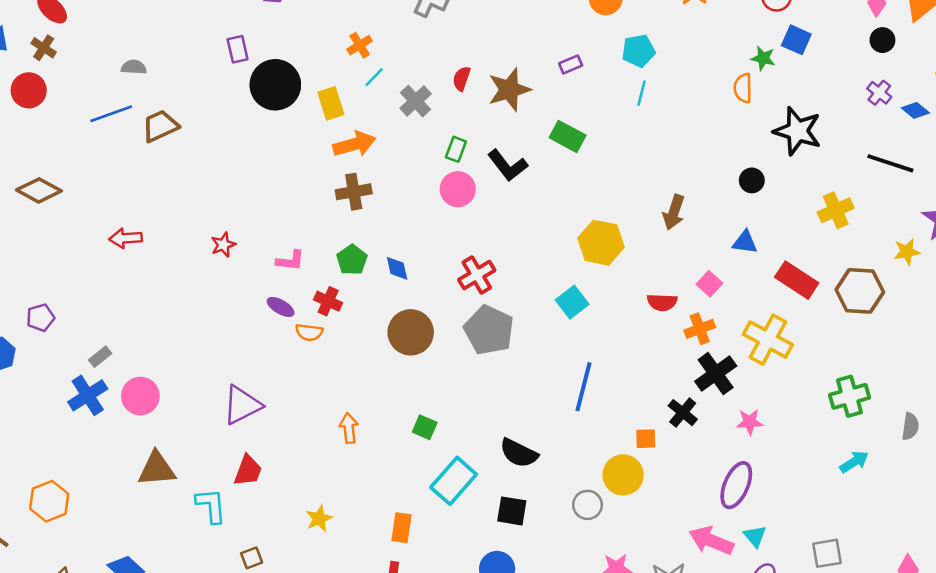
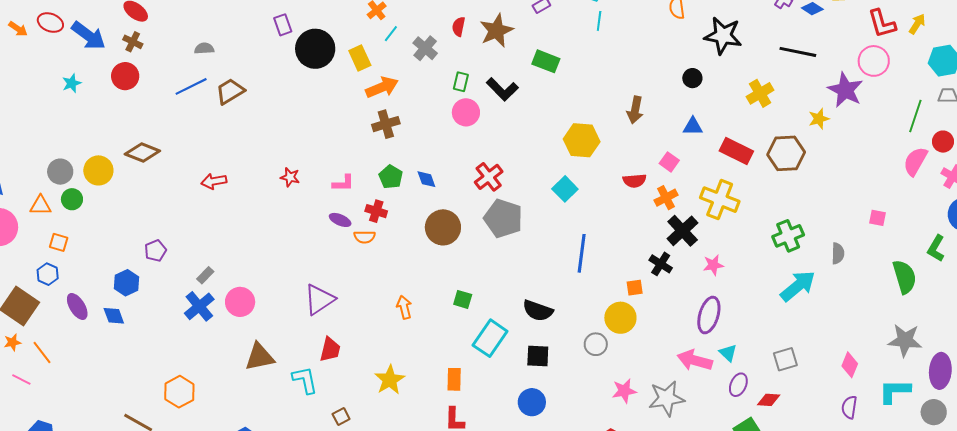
red star: (223, 245) -> (290, 177), turned -30
cyan arrow: (854, 462) -> (798, 286), size x1.6
yellow star: (319, 518) -> (390, 380), size x1.4

